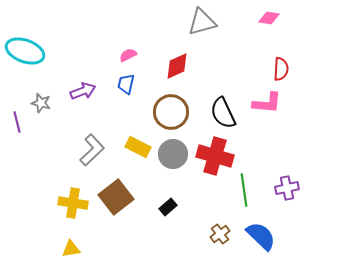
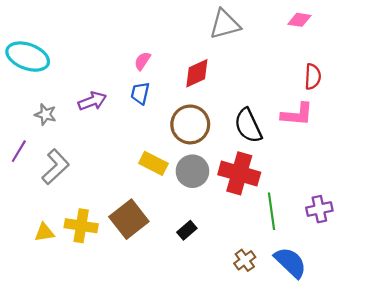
pink semicircle: (128, 55) -> (142, 61), turned -30
purple line: (17, 122) -> (19, 151), moved, turned 45
gray L-shape: (92, 150) -> (56, 167), moved
yellow triangle: (71, 249) -> (44, 232), moved

